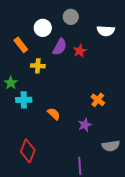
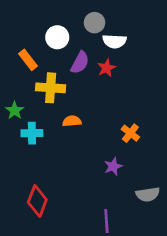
white semicircle: (106, 31) -> (114, 41), moved
yellow cross: (38, 66) -> (51, 88), size x1.5
orange semicircle: (54, 114) -> (72, 121), moved, turned -48

